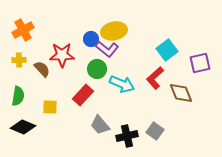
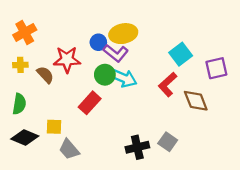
cyan arrow: (122, 84) -> (123, 78), moved
yellow square: (50, 107) -> (54, 127), moved
gray trapezoid: (100, 125) -> (69, 149), moved

